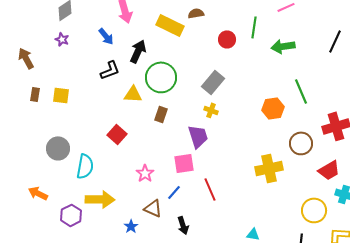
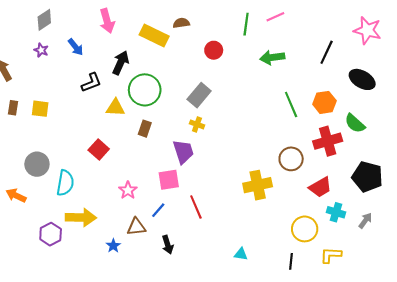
green line: (254, 27) -> (246, 24), moved
blue arrow: (106, 36) -> (76, 47), moved
orange hexagon: (273, 108) -> (324, 102), moved
orange arrow: (38, 193) -> (16, 196), moved
brown triangle: (153, 208) -> (136, 227), turned -30

